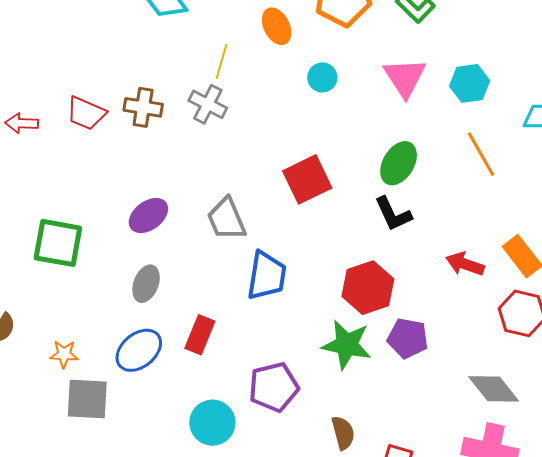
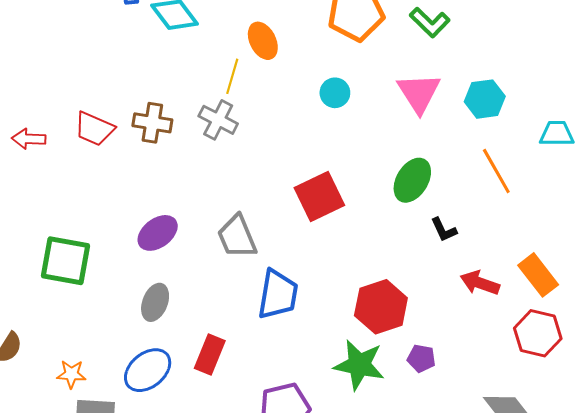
orange ellipse: (277, 26) -> (263, 41), moved
black L-shape: (393, 214) -> (444, 230), moved, size x0.7
purple pentagon: (408, 338) -> (421, 358), size x0.7

